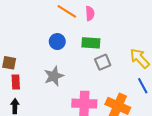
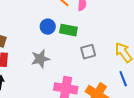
green rectangle: (91, 43) -> (68, 30), moved

